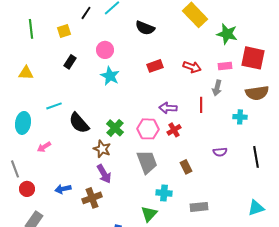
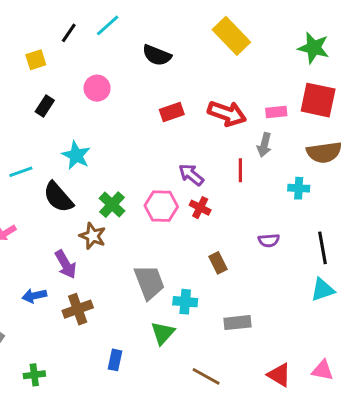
green star: (227, 34) -> (314, 48), moved
red arrow: (192, 67) -> (227, 114), size x1.4
cyan star: (110, 76) -> (76, 155), moved
purple arrow: (168, 108) -> (191, 175), turned 36
red cross: (174, 130) -> (200, 208), turned -32
gray trapezoid: (147, 162) -> (149, 282), moved
purple arrow: (104, 174) -> (66, 264), moved
cyan triangle: (256, 208) -> (323, 290), moved

